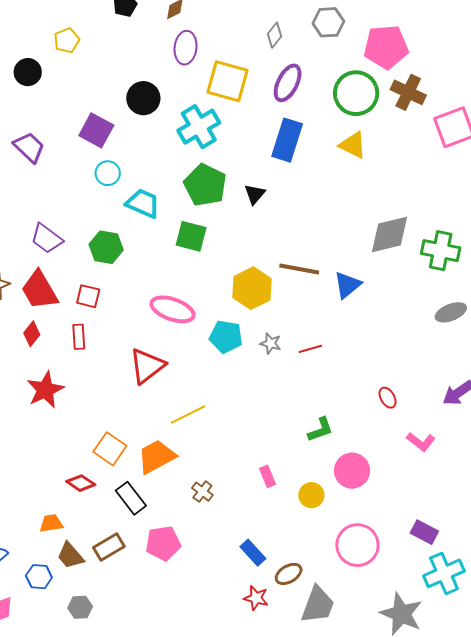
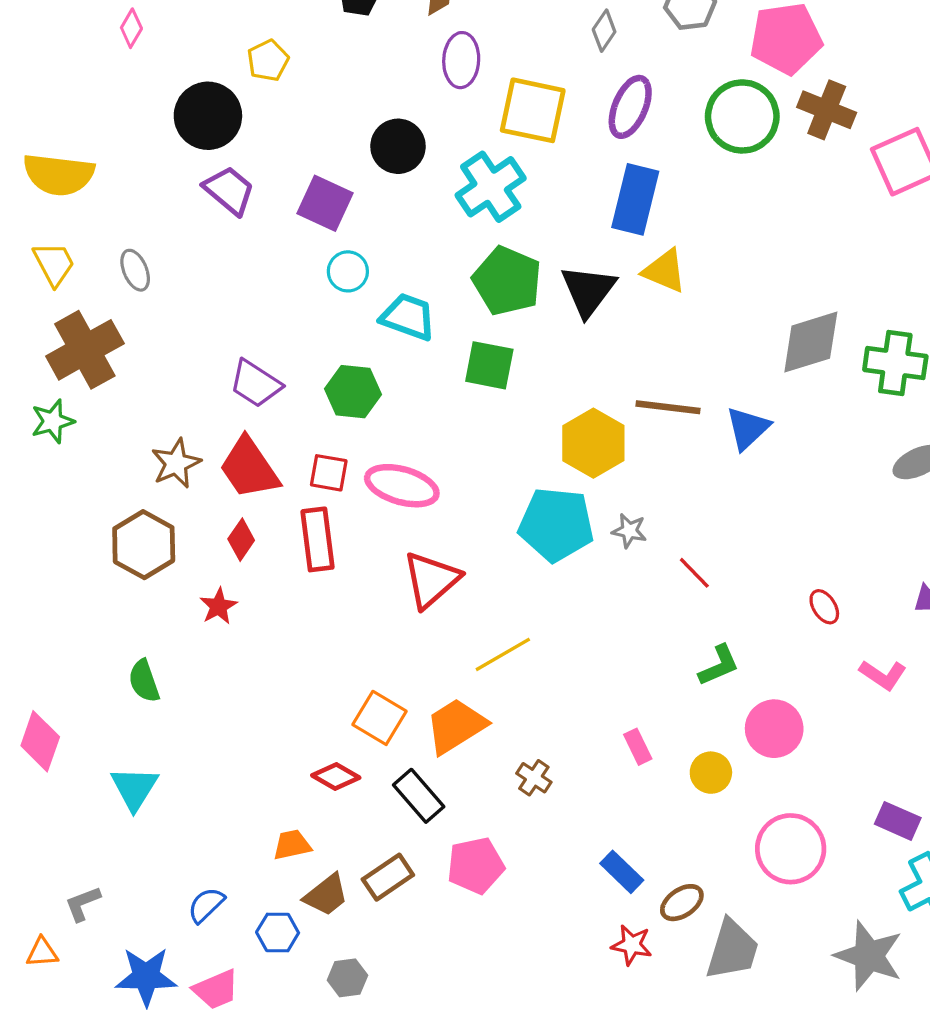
black circle: (28, 72) -> (208, 116), size x1.5
yellow triangle: (353, 145) -> (665, 271), moved
purple trapezoid: (29, 147) -> (229, 190), moved
black triangle: (255, 194) -> (588, 290), size x1.6
pink ellipse: (173, 309) -> (402, 486), moved
red rectangle: (79, 337) -> (317, 539), size x1.5
cyan pentagon: (226, 337) -> (556, 524), size x1.4
red line: (310, 349) -> (694, 573), moved, turned 65
red star: (45, 390) -> (219, 606), moved, size x0.6
brown trapezoid: (70, 556) -> (326, 895), turned -84

